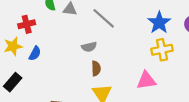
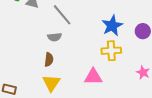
gray semicircle: (89, 47) -> (55, 37), moved

